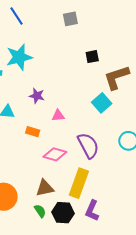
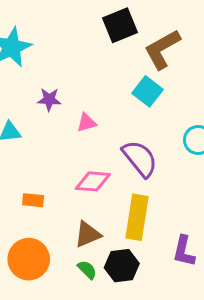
black square: (92, 57) -> (120, 25), size x1.6
orange rectangle: (33, 132) -> (33, 200), moved
purple L-shape: (92, 211) -> (184, 251), moved

